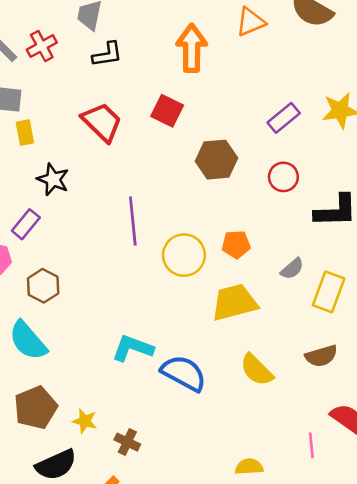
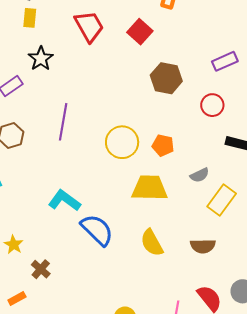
purple line: (133, 221) -> (63, 122), moved

